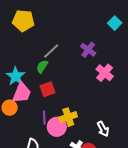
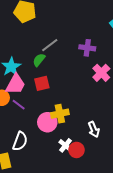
purple cross: (88, 50) -> (87, 48), turned -35
purple line: (44, 118) -> (19, 105), moved, turned -56

